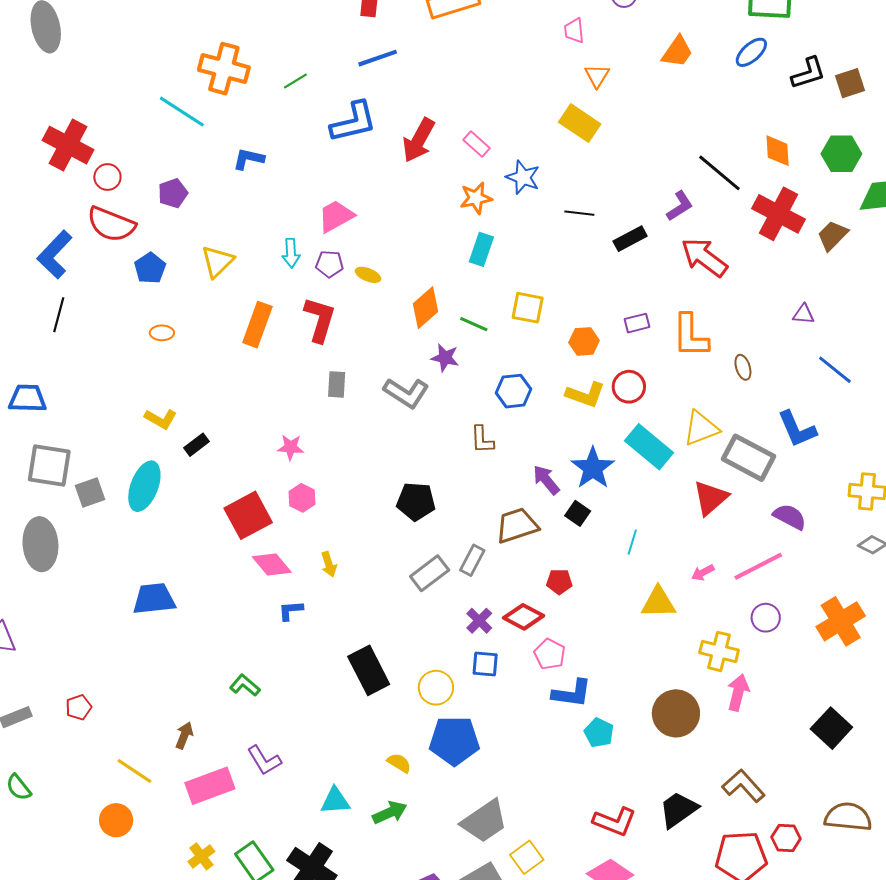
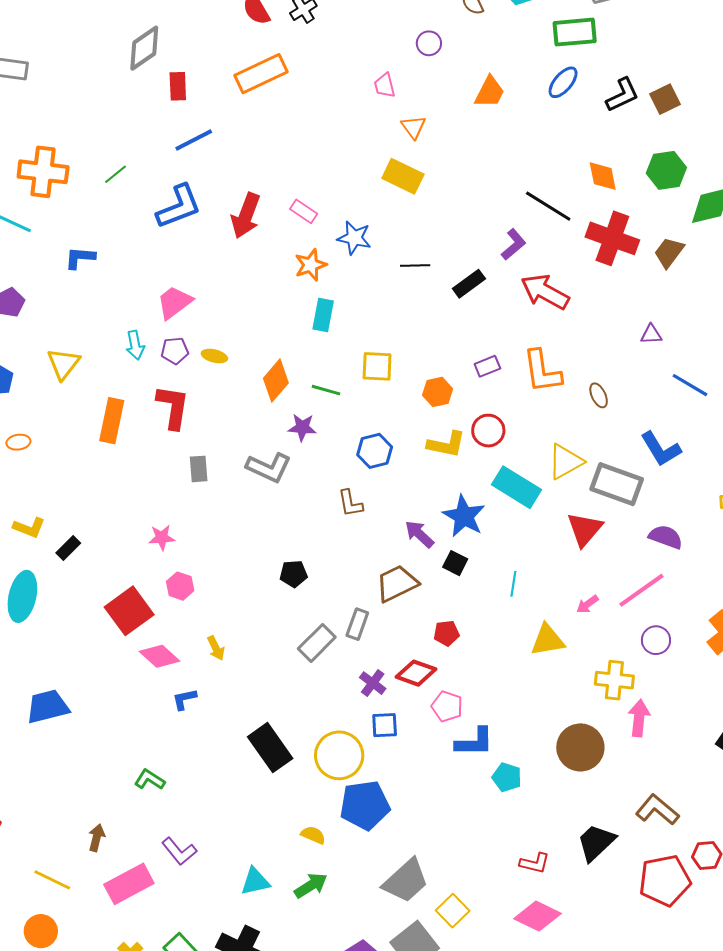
black pentagon: (416, 501) -> (293, 574), size x0.7
yellow circle: (436, 688) -> (339, 755), size x1.4
red L-shape: (615, 822) -> (535, 863), size x0.7

